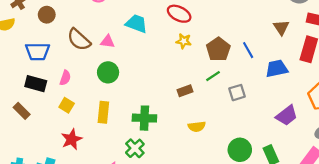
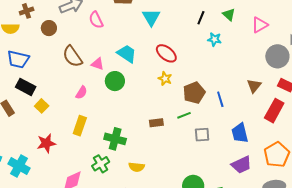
blue trapezoid: (37, 52) -> (18, 59), moved
blue trapezoid: (277, 69) -> (240, 133), moved, turned -105
green circle: (108, 72) -> (115, 81), moved
pink semicircle: (65, 78) -> (81, 93), moved
yellow square: (67, 105) -> (42, 106), moved
yellow semicircle: (197, 127) -> (137, 167), moved

